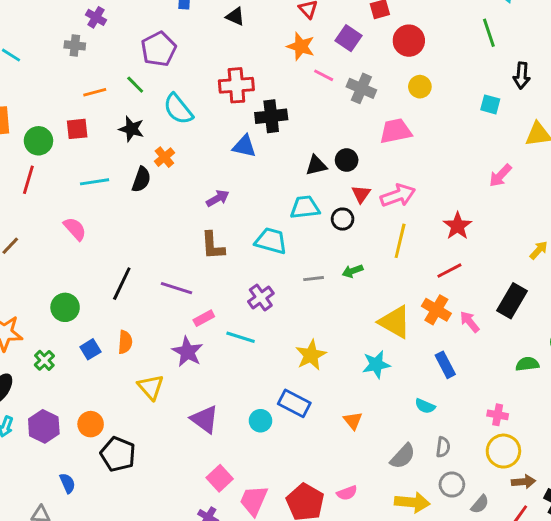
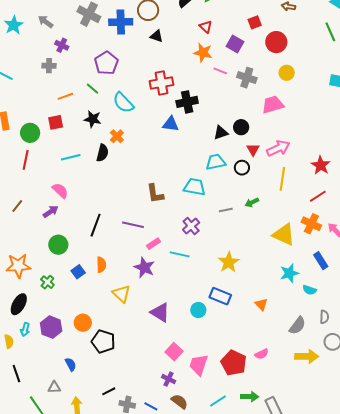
purple arrow: (218, 198) -> (51, 212), moved
cyan star: (376, 364) -> (289, 273), moved

